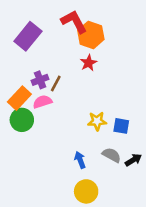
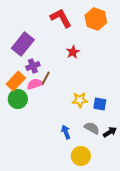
orange hexagon: (91, 35) -> (96, 19), moved
purple rectangle: (28, 36) -> (23, 44), moved
brown line: (56, 83) -> (46, 78), moved
yellow circle: (86, 191) -> (81, 156), moved

